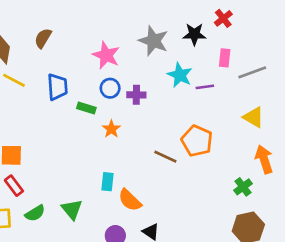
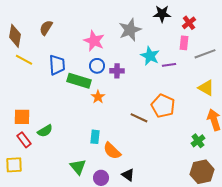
red cross: (223, 18) -> (189, 23), moved
black star: (194, 34) -> (162, 14), moved
gray star: (154, 41) -> (130, 30), turned 30
green rectangle: (86, 108) -> (79, 81), size x1.6
green triangle: (72, 209) -> (78, 167), moved
green semicircle: (35, 213) -> (45, 131), moved

